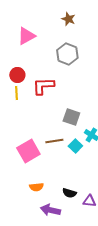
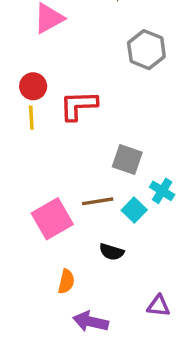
gray hexagon: (67, 54) -> (146, 50), moved
orange semicircle: (36, 187) -> (66, 281), turned -72
black semicircle: (69, 193) -> (112, 252), moved

